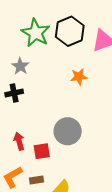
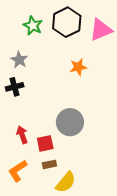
green star: (36, 33) -> (33, 26), size x0.7
brown rectangle: (36, 180) -> (49, 164), moved

